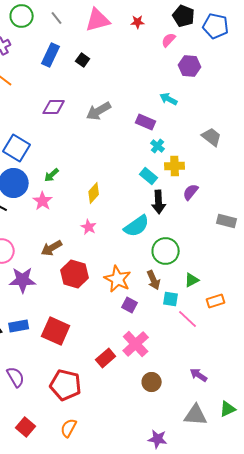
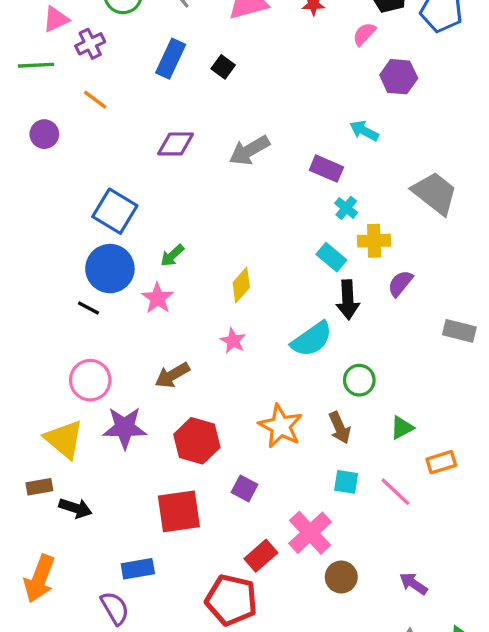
gray trapezoid: (212, 137) -> (435, 193), size x1.4
green circle: (166, 251) -> (359, 380), size x0.7
red hexagon: (75, 274) -> (197, 441), moved
cyan square: (171, 299) -> (346, 482), moved
purple square: (130, 305) -> (244, 488), moved
blue rectangle: (19, 326) -> (138, 569), moved
red square: (56, 331) -> (179, 511), turned -32
purple semicircle: (16, 377) -> (115, 608), moved
brown circle: (152, 382) -> (341, 577), moved
red pentagon: (66, 385) -> (231, 600), moved

